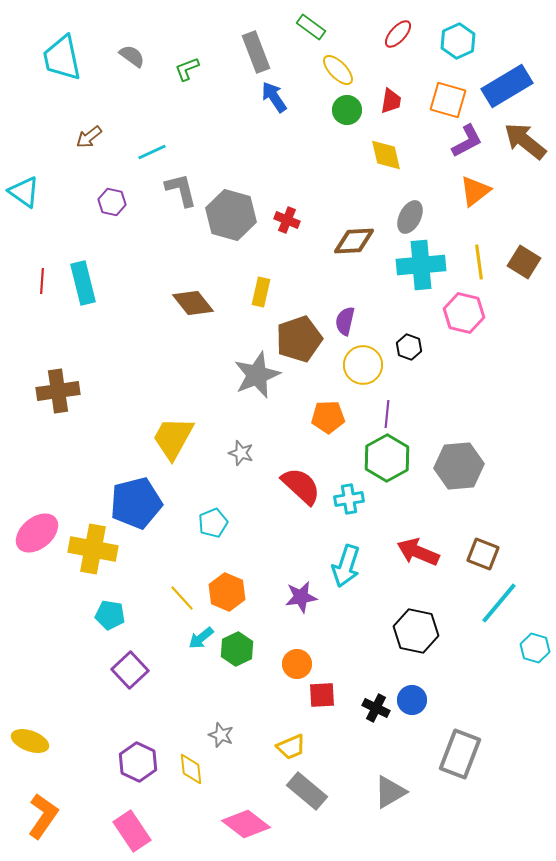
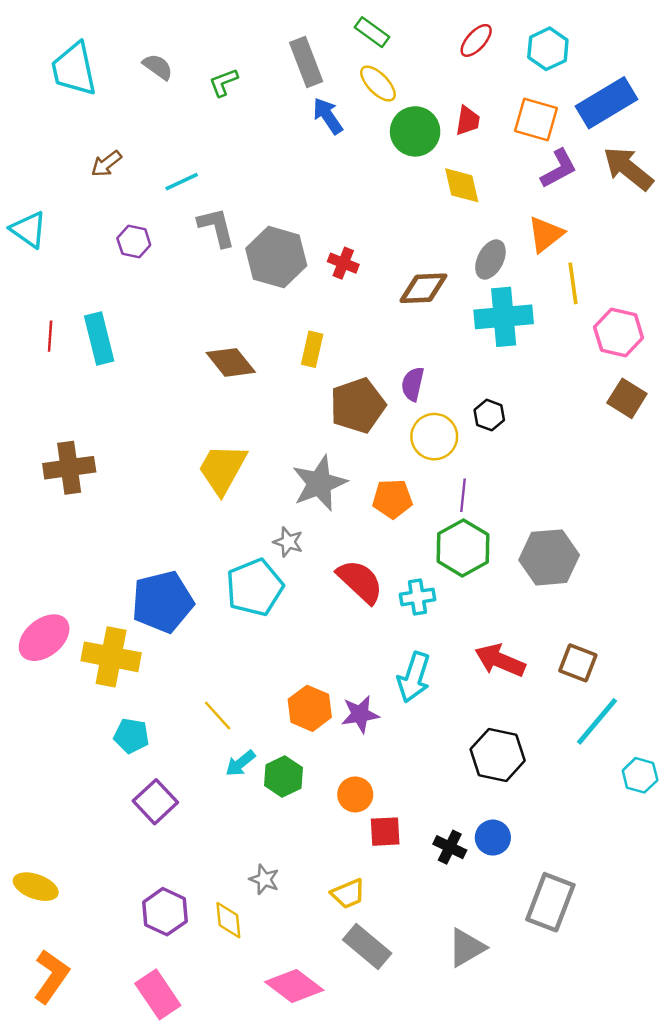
yellow ellipse: (338, 70) -> (378, 84), moved
green circle: (347, 110) -> (415, 131), size x1.4
orange triangle: (475, 191) -> (546, 234), moved
yellow line: (479, 262) -> (573, 283), moved
brown square: (524, 262) -> (627, 398), moved
pink hexagon: (464, 313) -> (619, 332), moved
gray star: (257, 375) -> (319, 483), moved
yellow trapezoid: (173, 438) -> (222, 469), moved
cyan pentagon: (213, 523) -> (255, 587), moved, size x1.6
orange hexagon: (227, 592) -> (310, 708), moved

